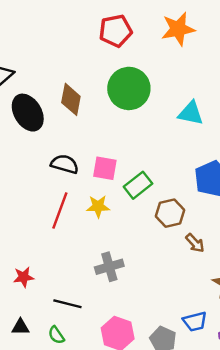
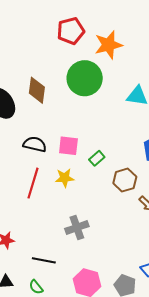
orange star: (178, 29) -> (108, 45), moved
green rectangle: (138, 185) -> (97, 158), size x0.7

